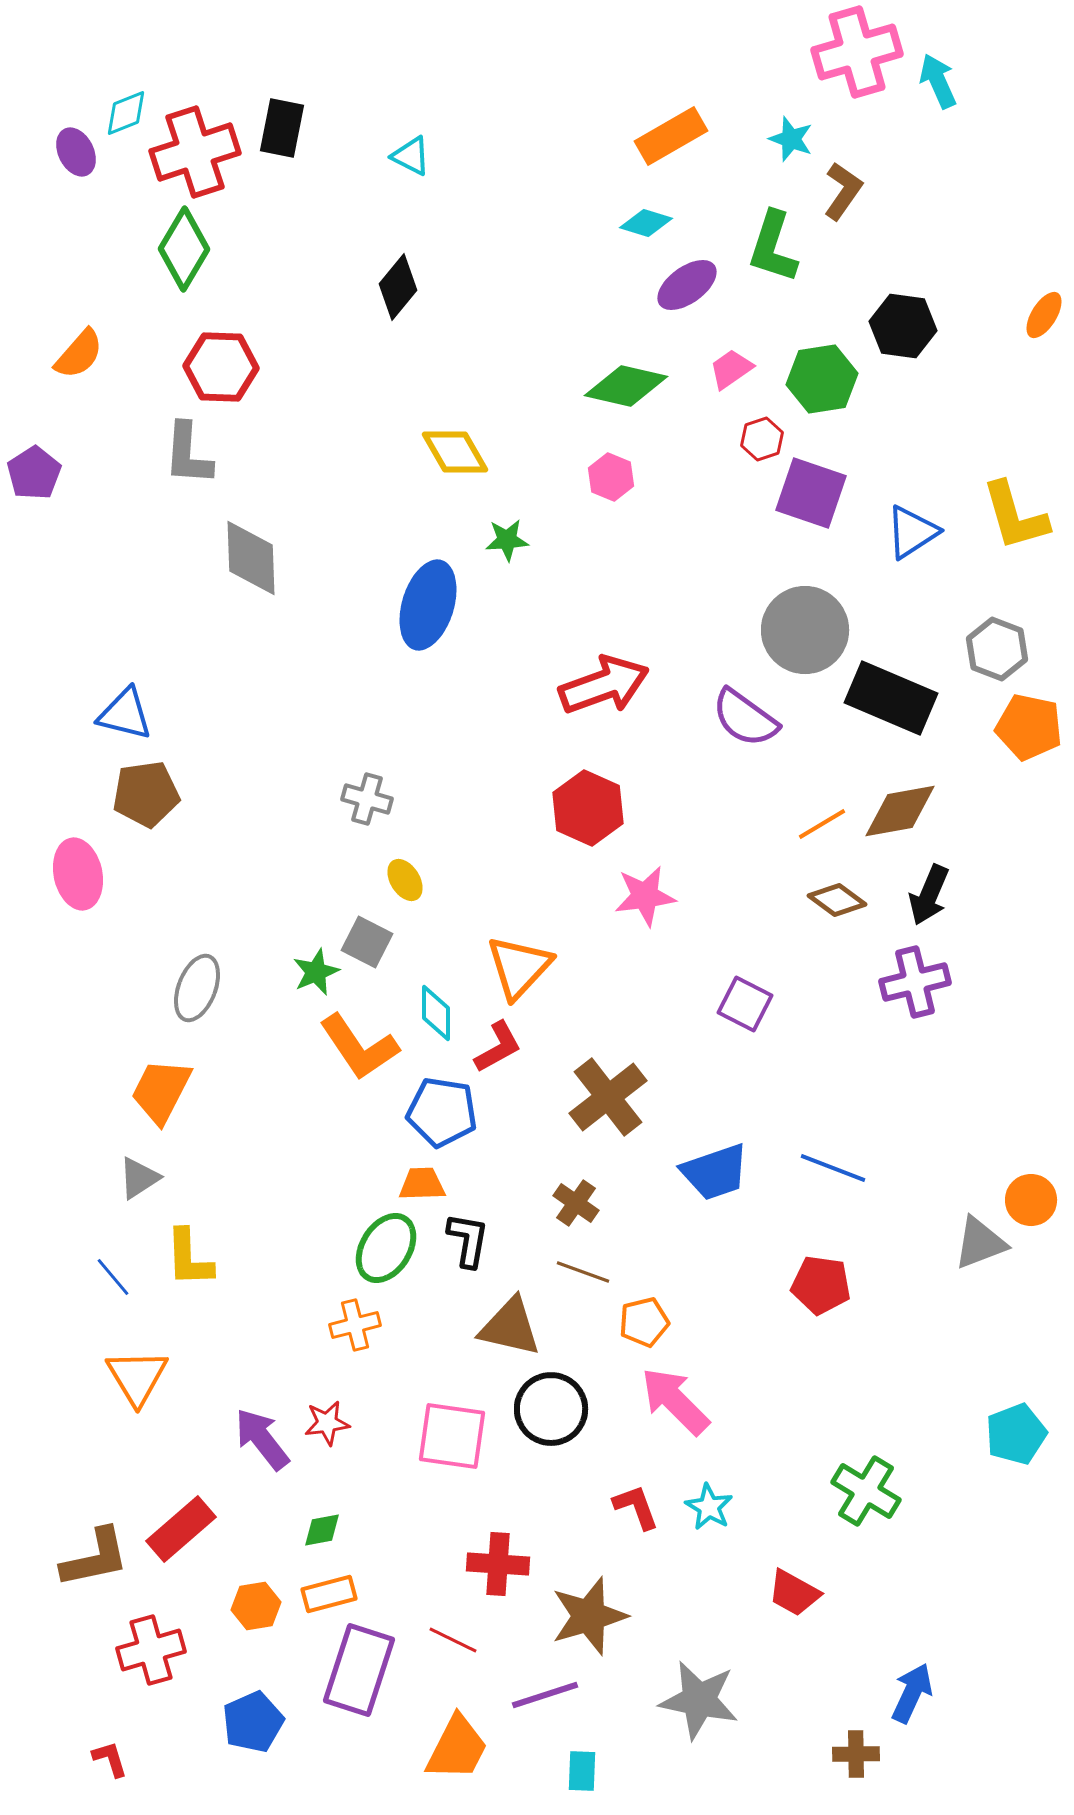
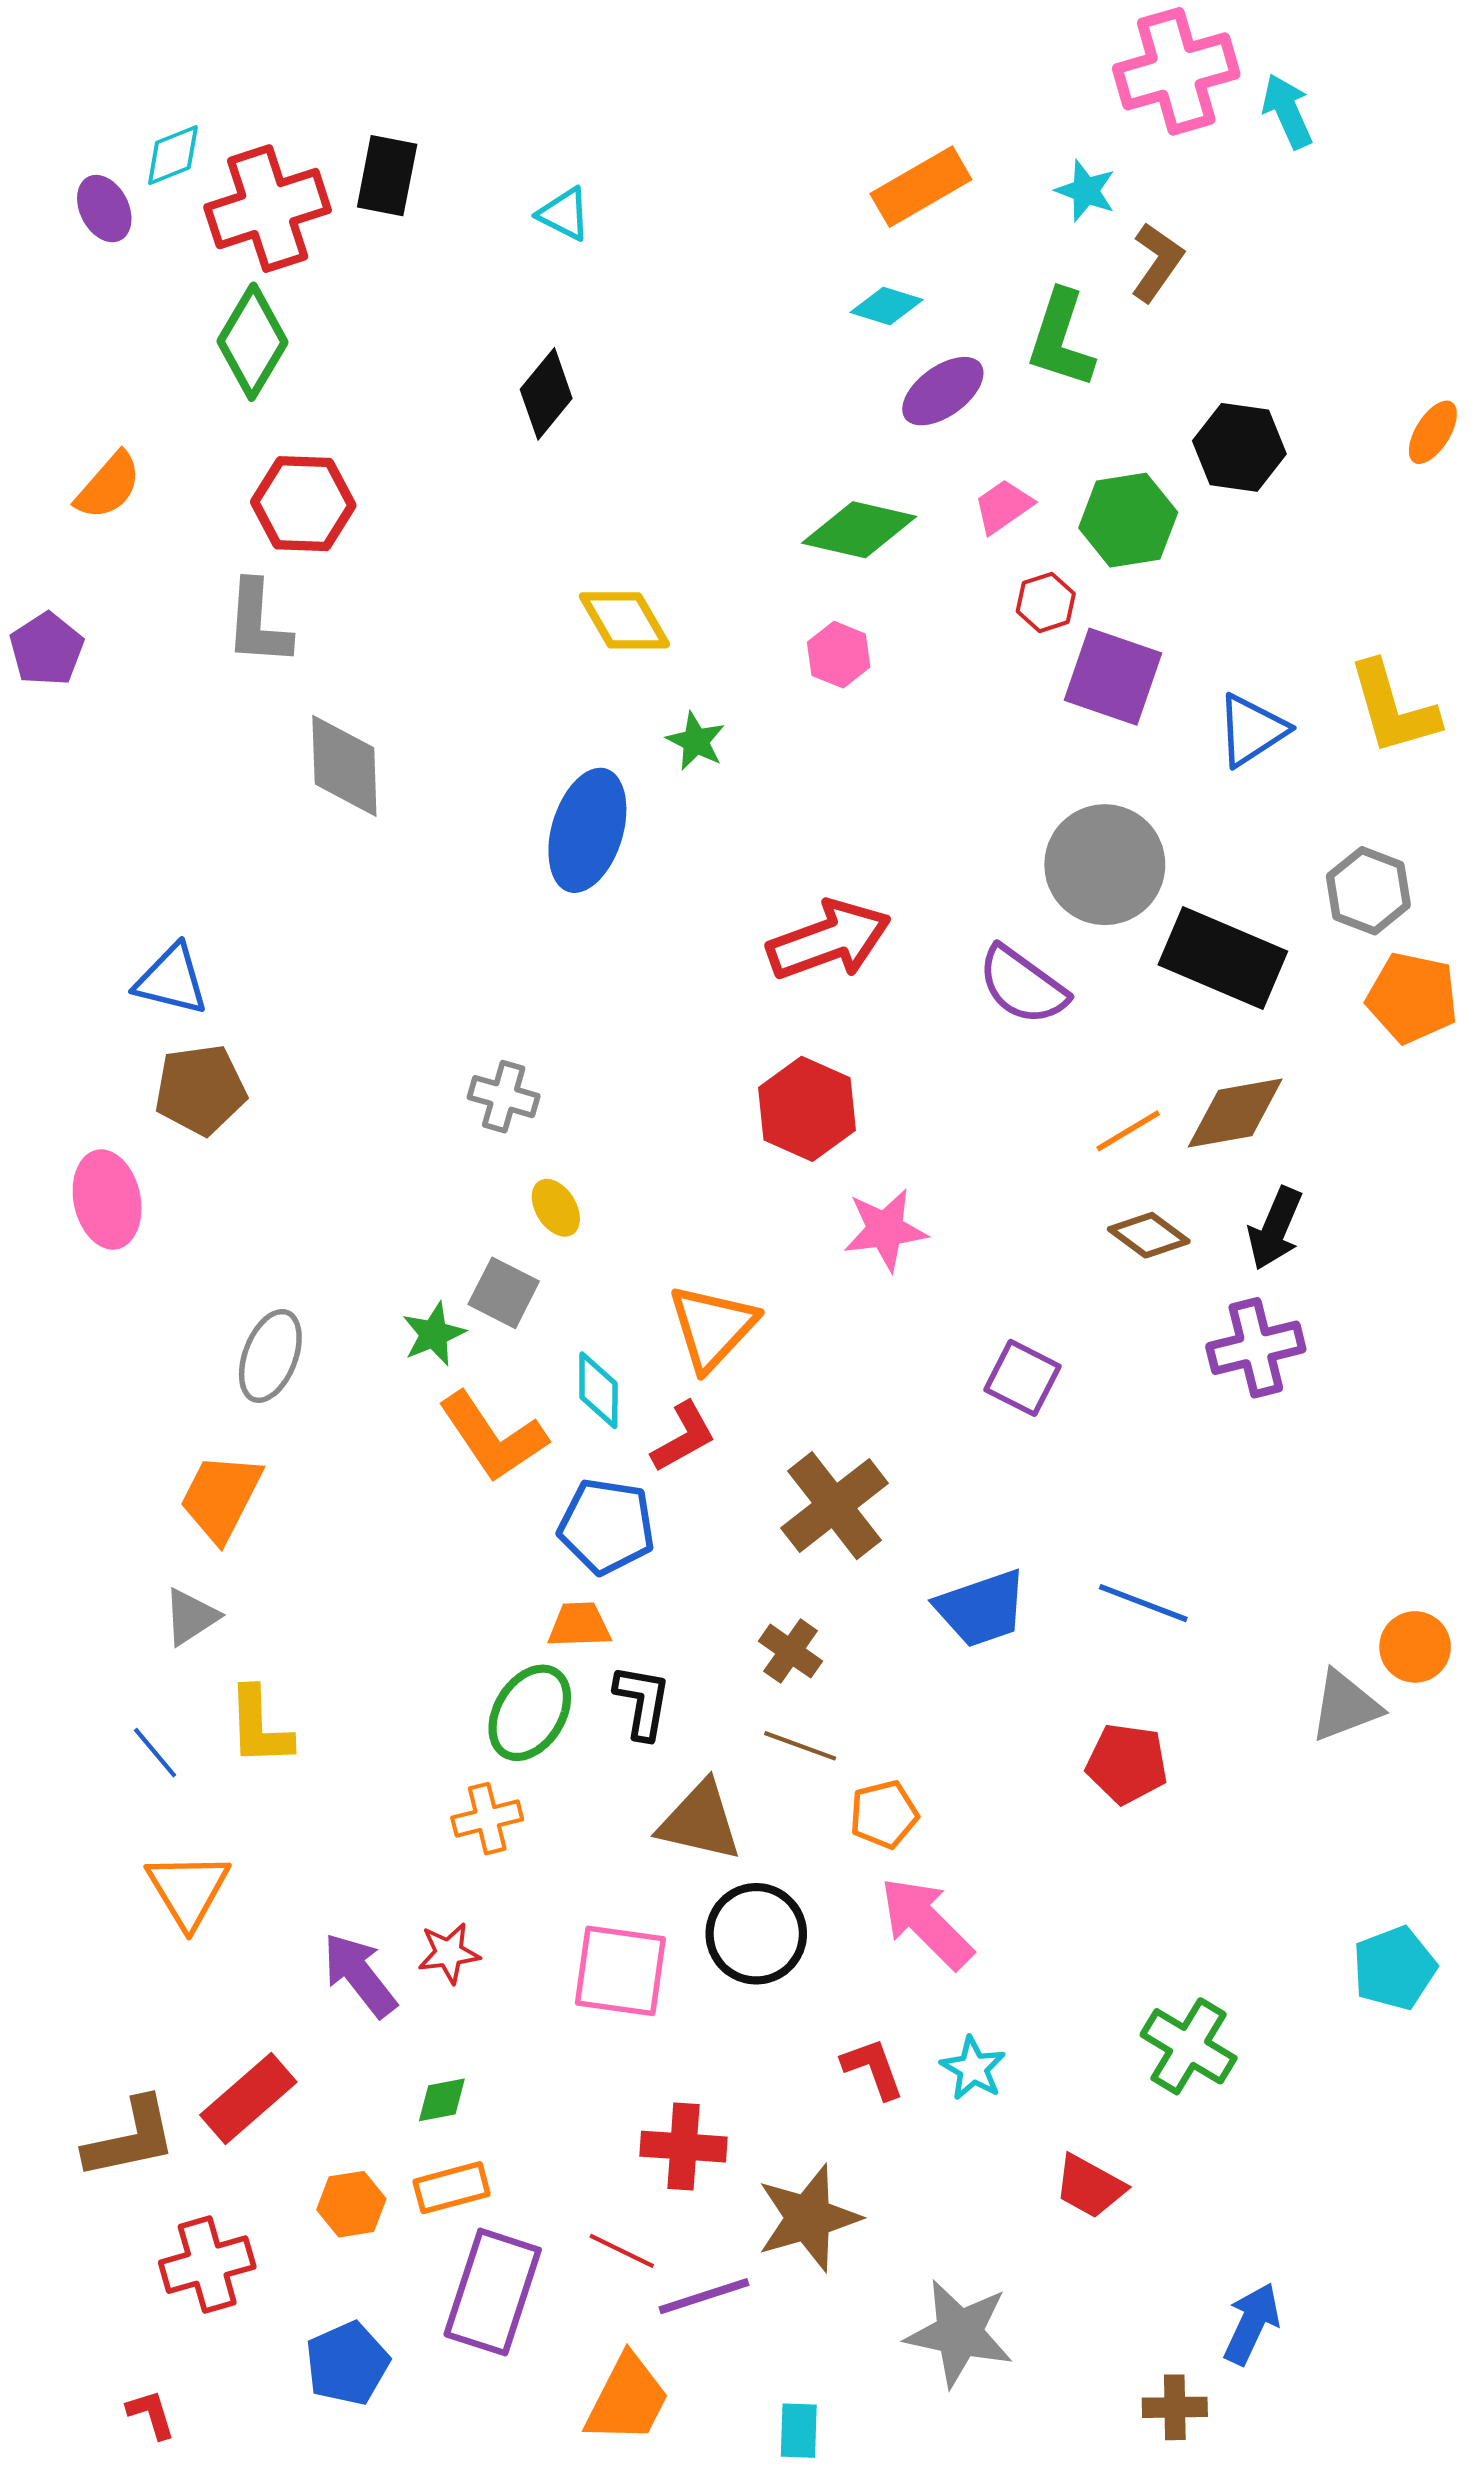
green star: (507, 540) -> (696, 741), turned 30
purple line: (545, 1695) -> (704, 2296), moved

